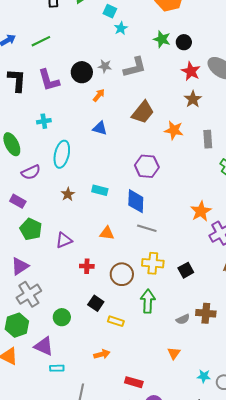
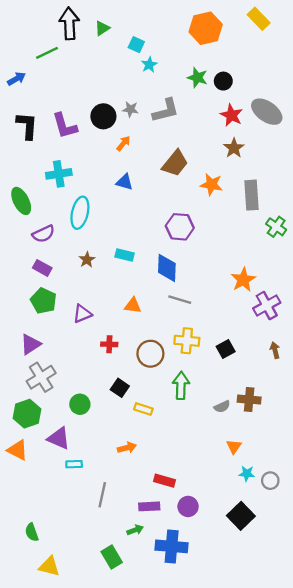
green line: (41, 41) -> (47, 53), moved
cyan cross: (44, 121) -> (59, 174), size x1.5
gray rectangle: (208, 139) -> (251, 195), size x1.4
purple rectangle: (18, 201) -> (42, 268), moved
orange triangle: (174, 353) -> (234, 447), moved

